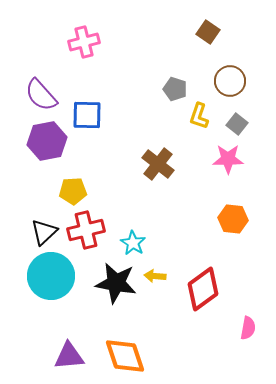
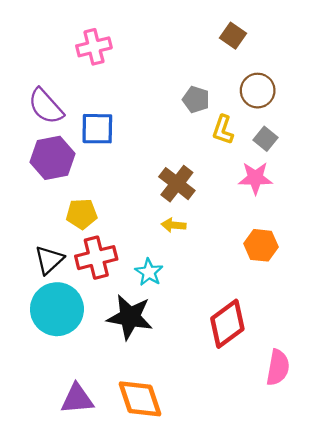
yellow arrow: (155, 276) -> (174, 225), moved
pink semicircle: (248, 328) -> (278, 367), size x1.4

